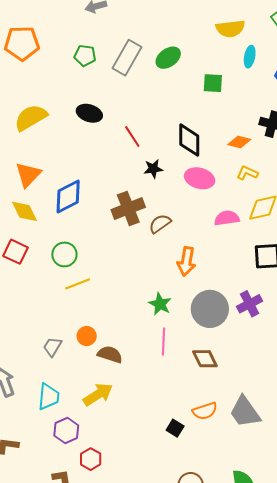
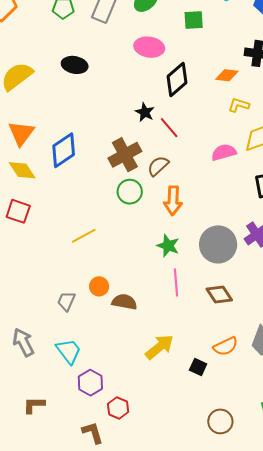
red line: (132, 137) -> (169, 128), moved
black diamond: (189, 140) -> (177, 79), turned 56
black star: (153, 169) -> (145, 112), turned -30
pink ellipse: (200, 178) -> (149, 47), moved
green circle: (64, 254) -> (130, 192), moved
orange arrow: (186, 261) -> (173, 201), moved
yellow arrow: (98, 394) -> (160, 347), moved
cyan trapezoid: (49, 397) -> (69, 351), turned -36

